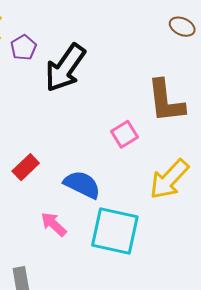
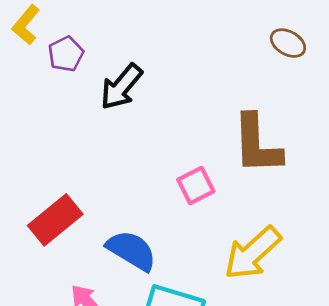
black arrow: (65, 68) -> (121, 87), size x0.7
red rectangle: (26, 167) -> (55, 220), size x1.4

